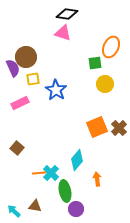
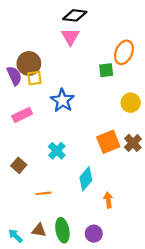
pink triangle: (63, 33) -> (70, 37), turned 42
yellow square: (33, 79) -> (34, 78), moved
yellow circle: (105, 84) -> (131, 103), moved
cyan cross: (51, 173) -> (57, 151), moved
green ellipse: (65, 191) -> (62, 230), moved
purple circle: (76, 209) -> (94, 234), moved

